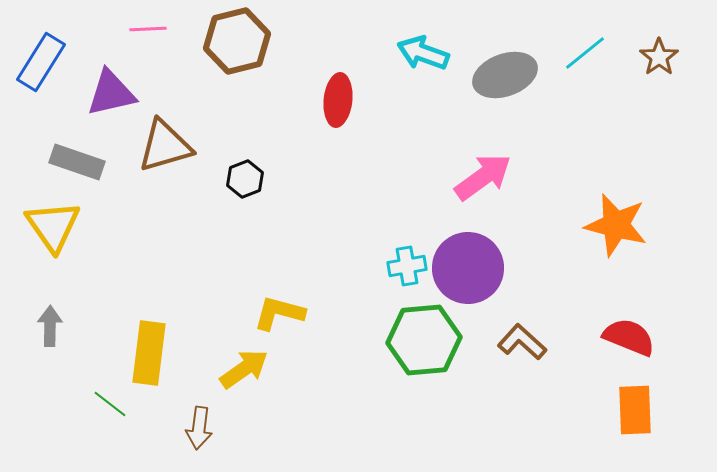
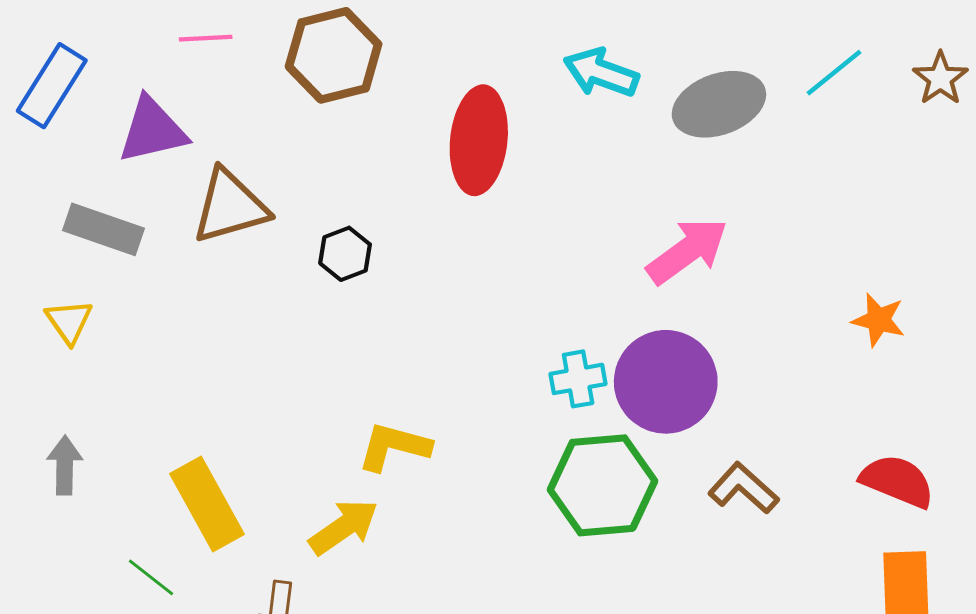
red ellipse: (338, 100) -> (479, 140), size x1.4
orange star: (616, 225) -> (879, 320), size x0.6
yellow triangle: (53, 226) -> (69, 321), size x0.6
yellow rectangle: (149, 353) -> (207, 504), turned -36

